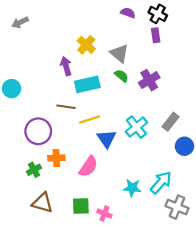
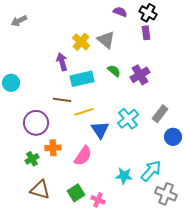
gray triangle: (119, 53) -> (106, 40), moved
green square: (81, 206) -> (76, 193), turned -30

